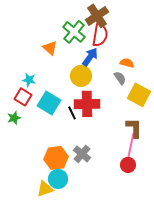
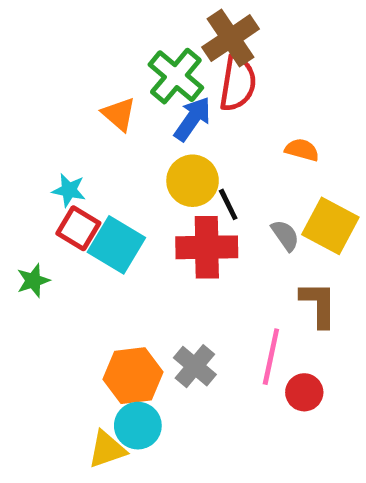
blue arrow: (90, 57) -> (193, 119), moved
gray semicircle: (120, 78) -> (285, 235), moved
red square: (23, 97) -> (78, 228), moved
black line: (72, 113) -> (228, 204), moved
pink line: (131, 145) -> (271, 357), moved

